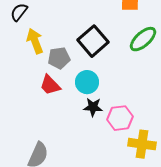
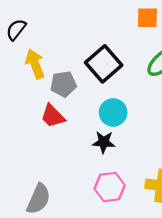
cyan circle: (87, 82) -> (113, 112), moved
pink hexagon: (120, 118) -> (110, 187), moved

